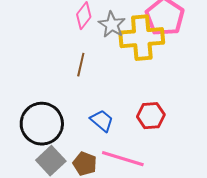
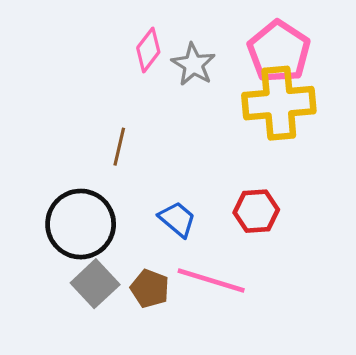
yellow cross: (142, 38) -> (279, 103), moved
brown line: (81, 65) -> (119, 147), moved

